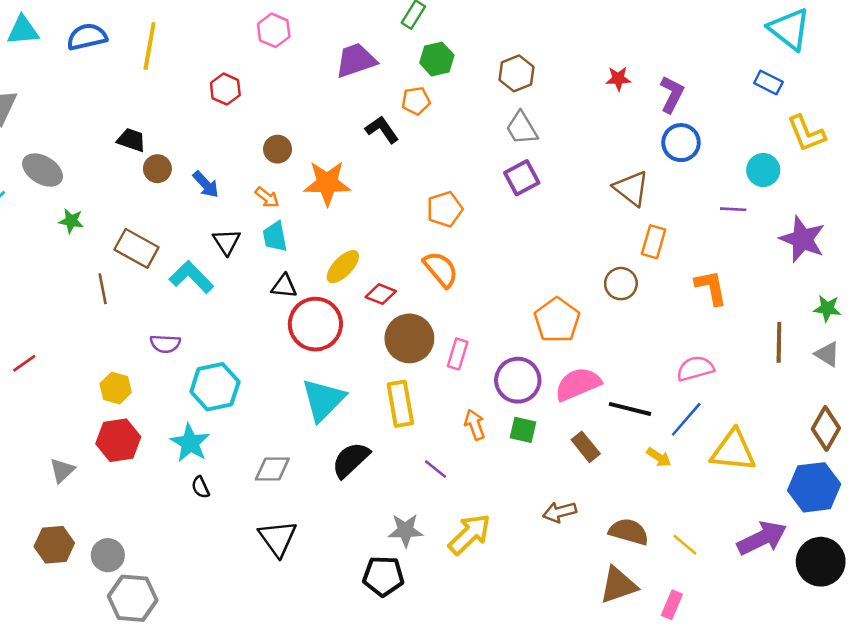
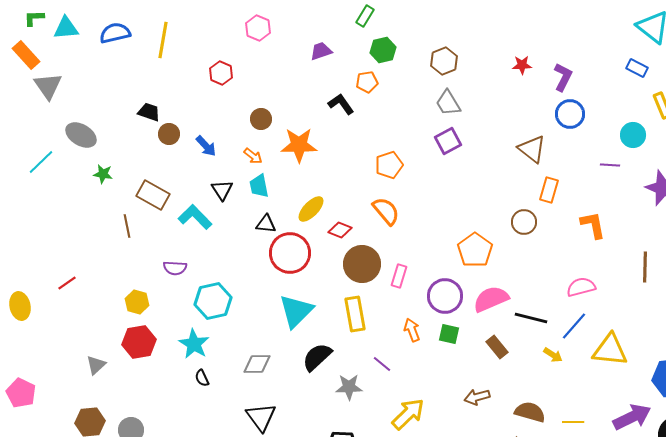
purple trapezoid: (356, 60) -> (321, 51), size x0.7
gray star: (405, 530) -> (349, 387), moved
yellow line: (685, 545) -> (573, 422), turned -40

